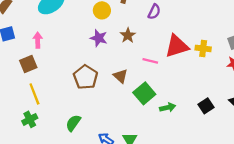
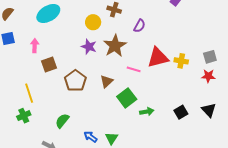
brown star: (128, 35) -> (115, 46), size x1.6
brown square: (28, 64) -> (49, 65), moved
brown triangle: (121, 76) -> (106, 81), turned 32

